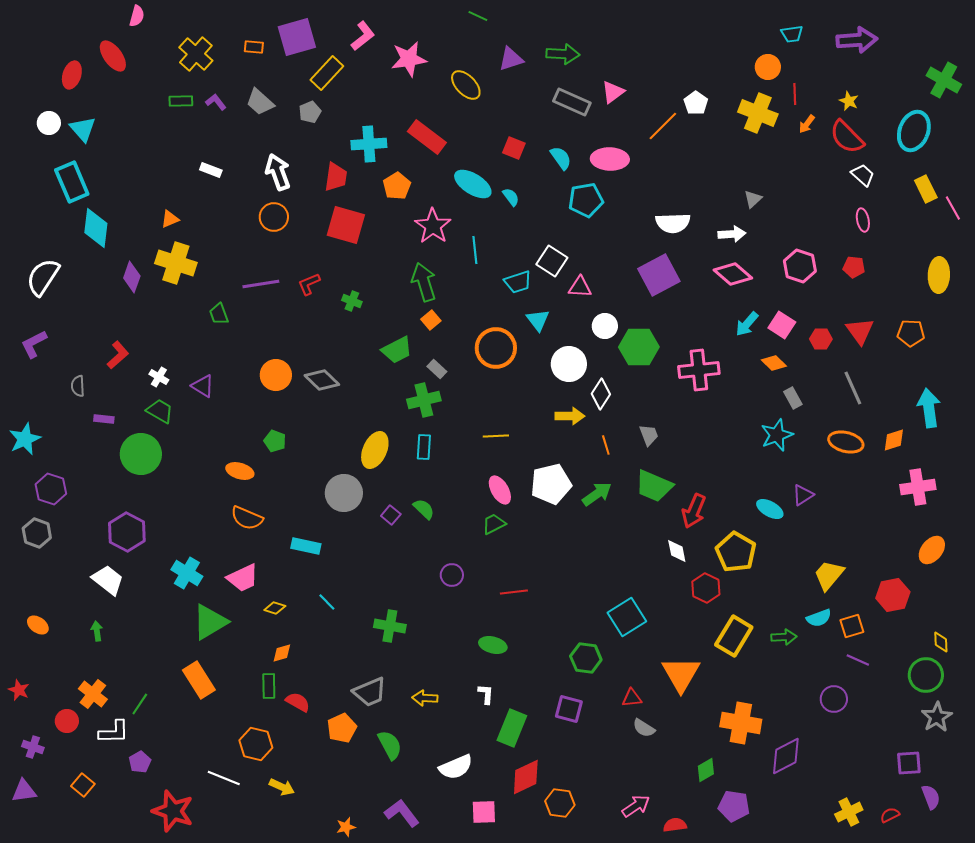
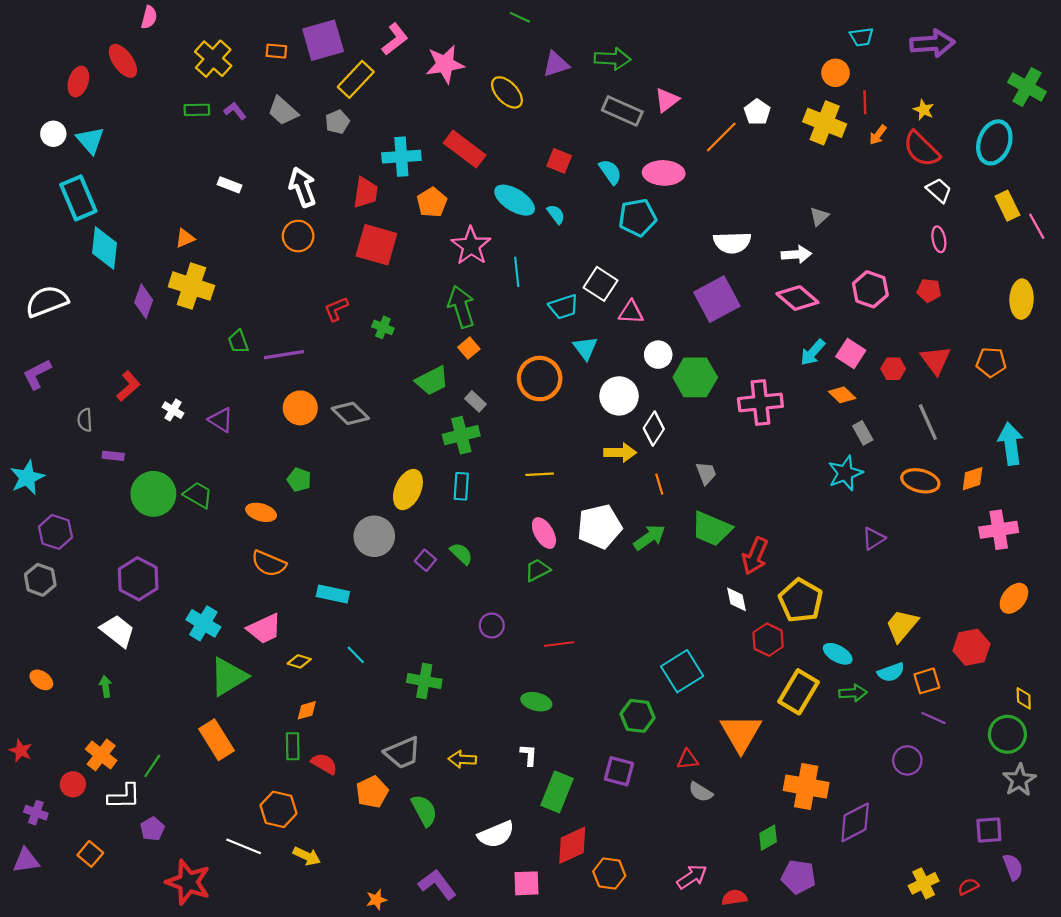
white semicircle: (43, 277) -> (47, 301), turned 36
purple line: (261, 284) -> (284, 355), moved
green trapezoid: (160, 411) -> (198, 495), moved
cyan ellipse: (770, 509) -> (838, 654), moved

